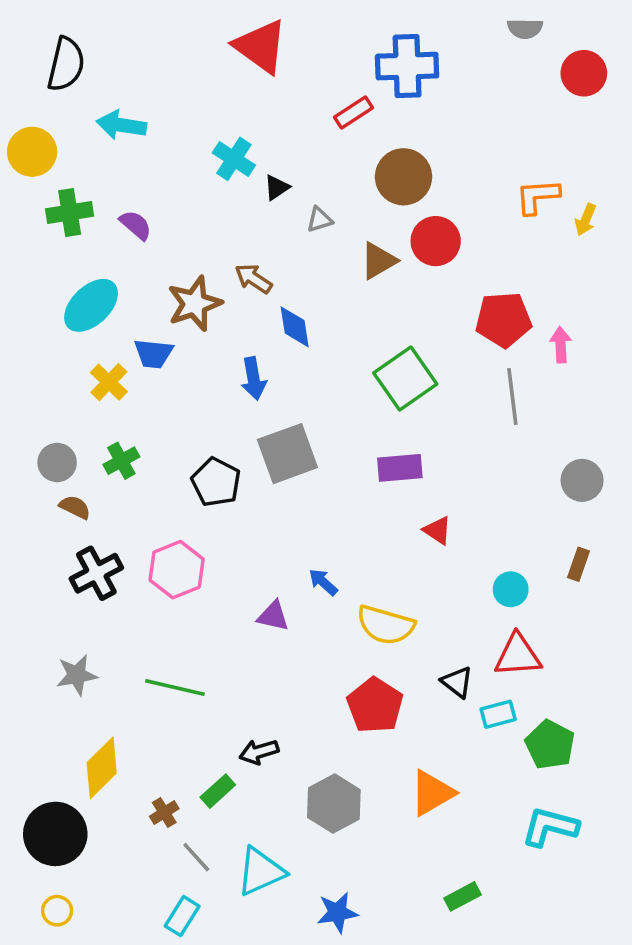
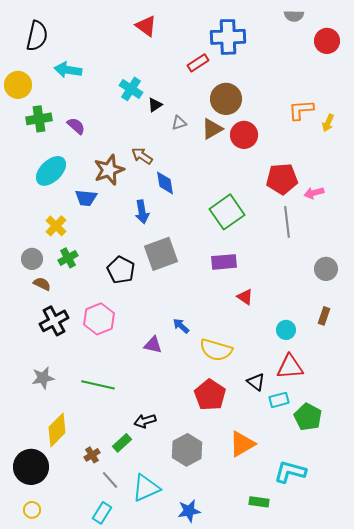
red triangle: (261, 46) -> (146, 26), size x0.7
brown triangle: (378, 261) -> (212, 129), moved
pink arrow: (561, 345) -> (314, 193), turned -102
yellow cross: (109, 382) -> (56, 226), moved
cyan L-shape: (550, 827) -> (290, 472), moved
green rectangle: (462, 896) -> (259, 502), turned 36

